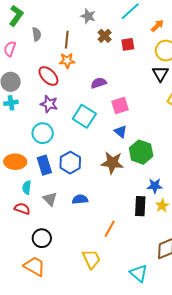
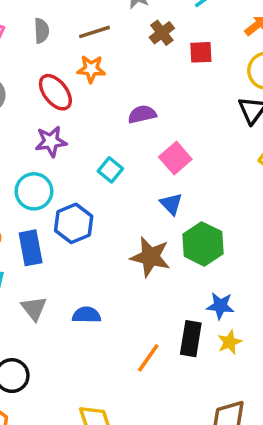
gray semicircle: (37, 34) -> (41, 31), moved
brown line: (67, 40) -> (95, 32), turned 60
purple star: (49, 104) -> (51, 141), turned -30
pink square: (120, 106) -> (175, 158), turned -30
cyan square: (84, 116) -> (110, 170), size x0.6
blue hexagon: (70, 163) -> (74, 223), moved
orange line: (110, 229) -> (148, 358), moved

